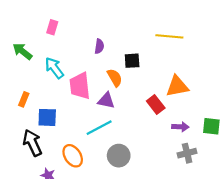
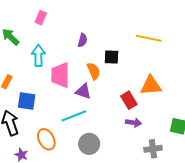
cyan arrow: (54, 68) -> (38, 56), turned 30
purple arrow: (180, 127) -> (134, 123), moved

